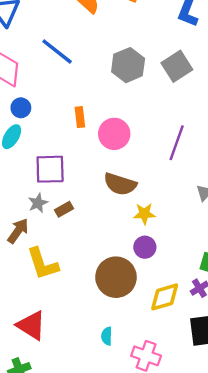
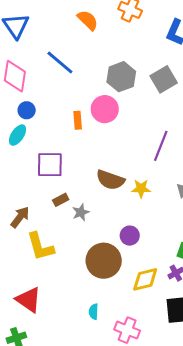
pink circle: (114, 134) -> (105, 109), moved
gray star: (38, 203) -> (81, 212), moved
yellow star: (144, 214) -> (141, 189), moved

